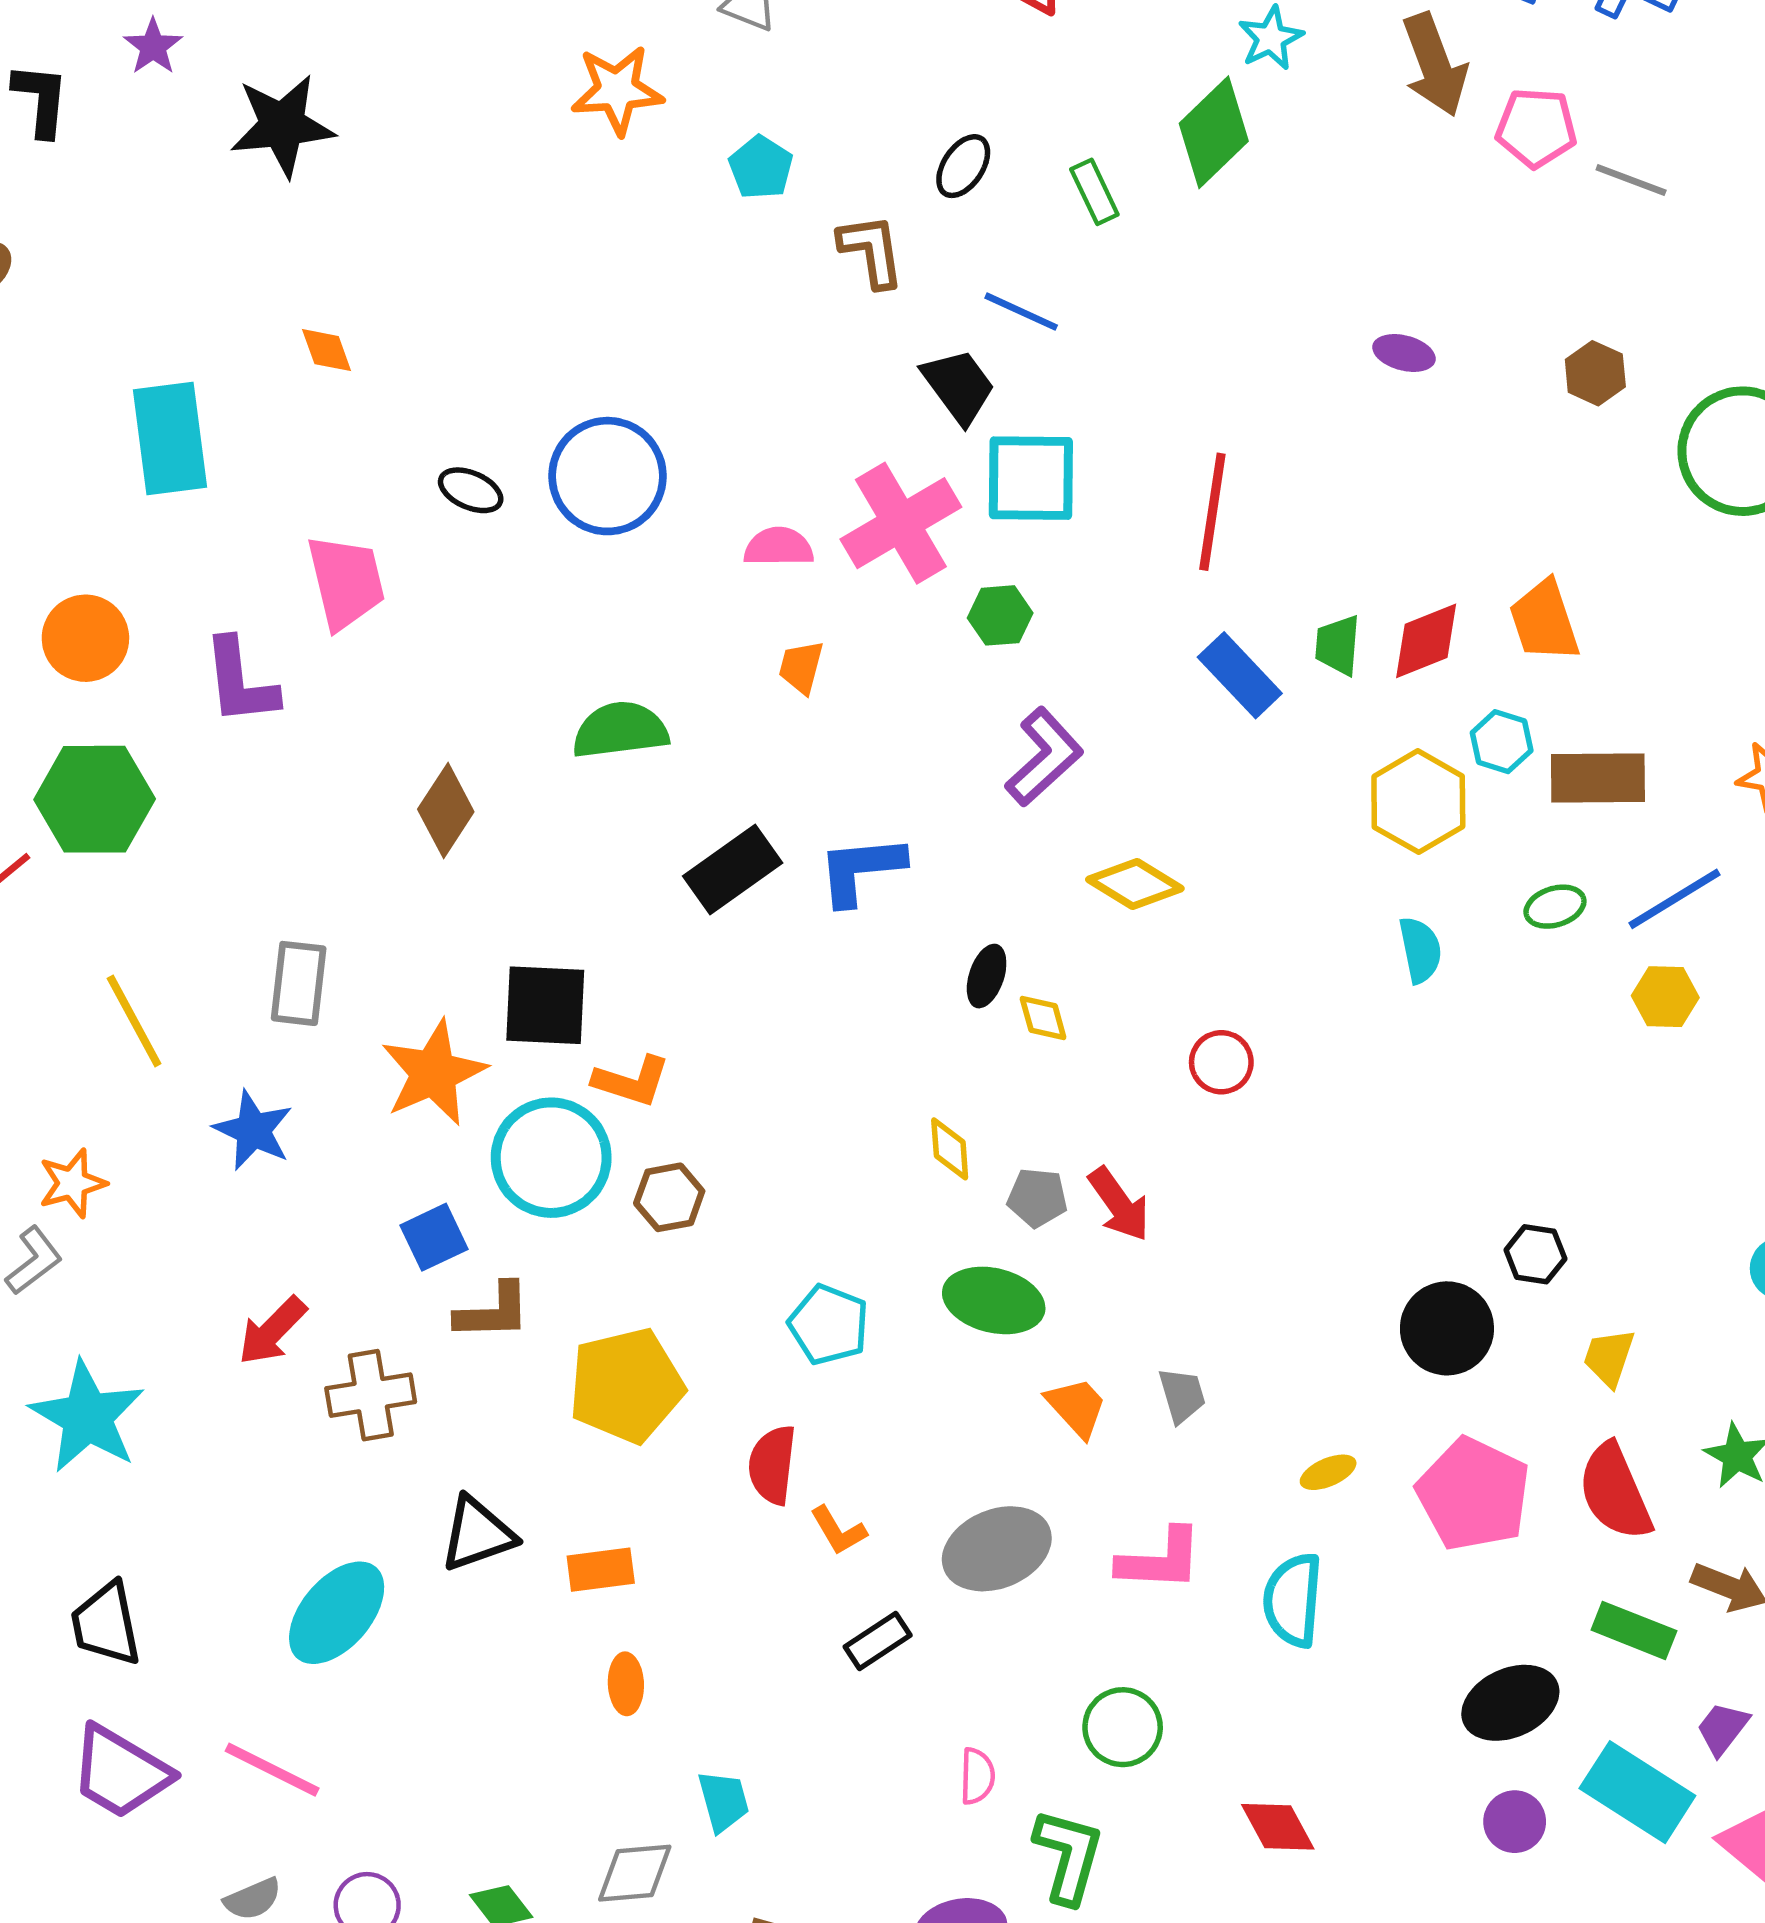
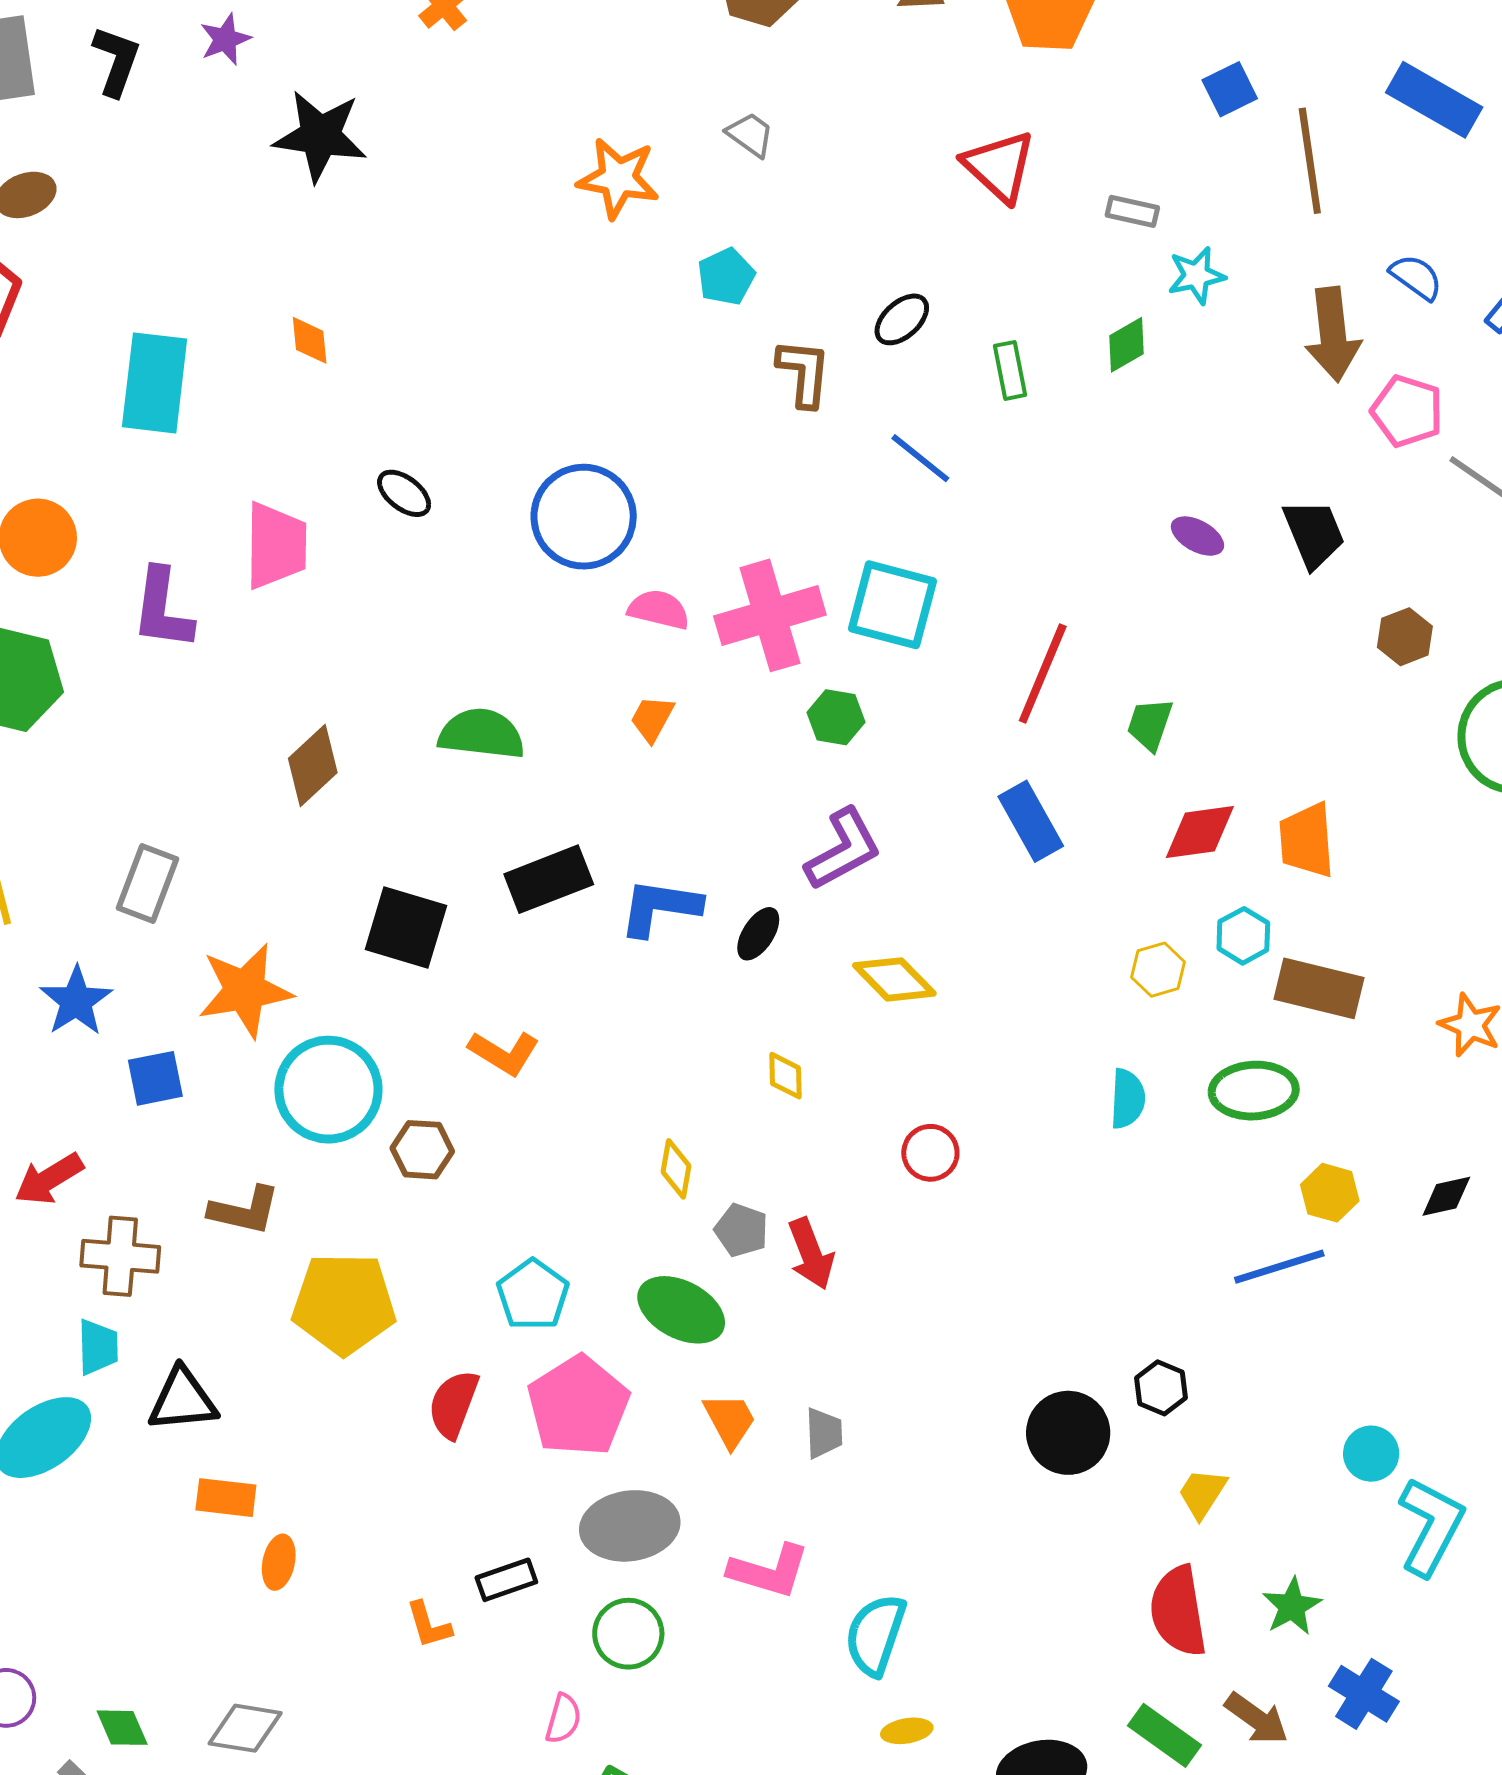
green diamond: (1214, 132) -> (1126, 345), size x0.6
purple ellipse: (1404, 353) -> (1197, 536), moved
black trapezoid: (959, 386) -> (1314, 534), moved
blue circle: (607, 476) -> (584, 517), moved
green trapezoid: (1338, 645) -> (1150, 724), moved
yellow hexagon: (1418, 802) -> (1158, 970), size x0.6
blue line: (1675, 899) -> (1279, 1267), moved
green ellipse: (1555, 907) -> (1254, 1091), size x1.6
black ellipse: (987, 976) -> (758, 934), moved
black square: (545, 1005) -> (406, 928), moved
orange L-shape: (631, 1081) -> (504, 1053), moved
blue square: (434, 1237) -> (155, 1078), moved
yellow ellipse: (1328, 1472) -> (907, 1731), moved
pink pentagon: (1473, 1494) -> (578, 1406), moved
orange L-shape: (838, 1531) -> (429, 1625), moved
orange rectangle: (601, 1570) -> (226, 1498), moved
green circle: (1123, 1727) -> (628, 1634), moved
cyan trapezoid: (723, 1801) -> (98, 1347), moved

